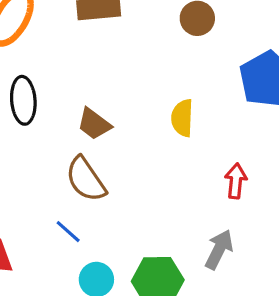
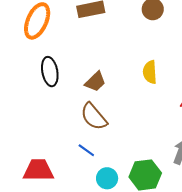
brown trapezoid: (94, 124) -> (95, 82), turned -75

